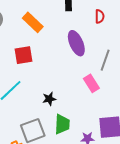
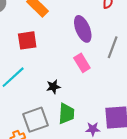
pink rectangle: (91, 83) -> (82, 63), moved

